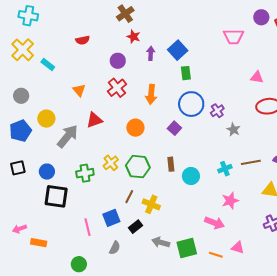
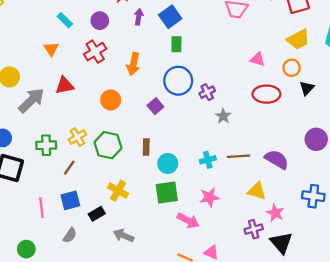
cyan rectangle: (48, 65) -> (65, 20), moved
brown line: (129, 197) -> (69, 168), moved
green square: (187, 248) -> (167, 193), moved

